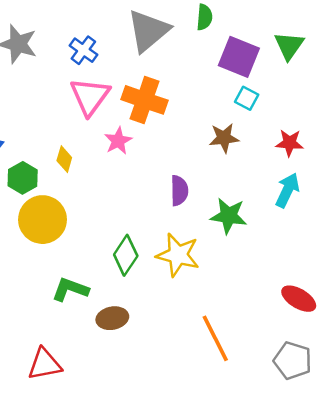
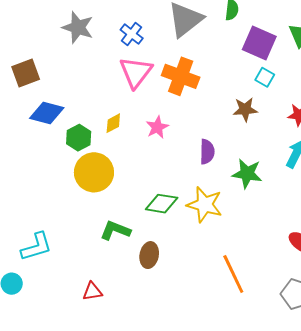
pink star: (118, 141) -> (157, 127), moved
yellow diamond: (64, 159) -> (113, 123), turned 45
green diamond: (126, 255) -> (162, 204), turned 64
brown ellipse: (112, 318) -> (149, 255), turned -70
red triangle: (45, 364) -> (92, 291), size x0.7

